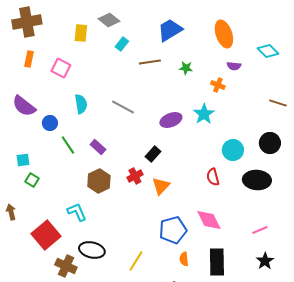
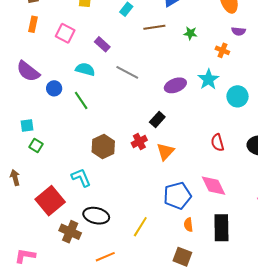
cyan semicircle: (81, 104) -> (85, 69), turned -66
green line: (68, 145) -> (81, 100), moved
purple rectangle: (98, 147) -> (102, 44), moved
cyan circle: (233, 150) -> (237, 96), moved

